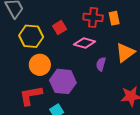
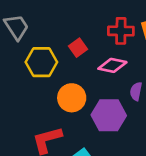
orange circle: (40, 65) -> (72, 98), moved
purple hexagon: (63, 81) -> (109, 115), moved

